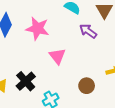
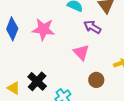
pink triangle: (57, 56) -> (81, 52), moved

